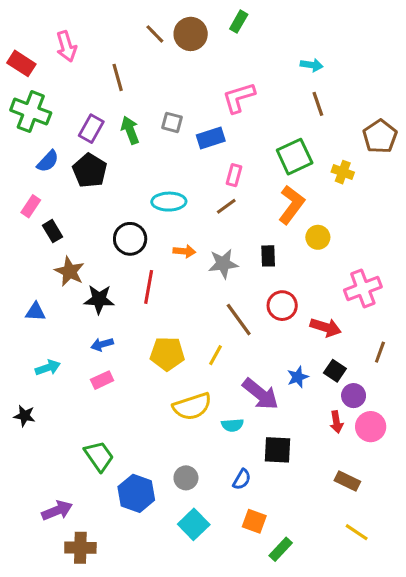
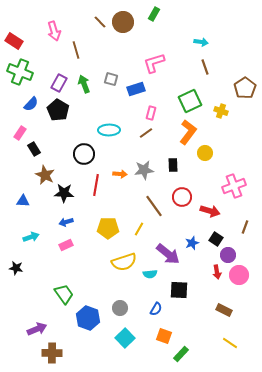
pink arrow: (66, 46) -> (54, 31), moved
orange arrow: (184, 251) -> (120, 174), moved

